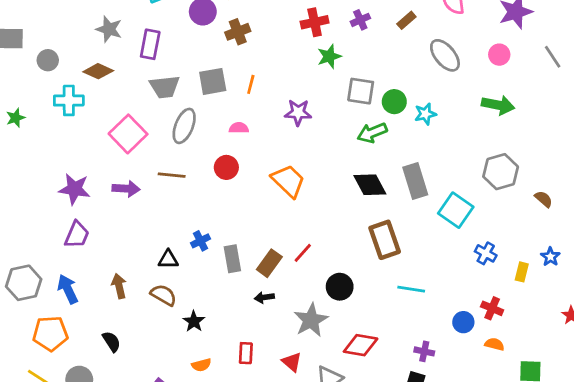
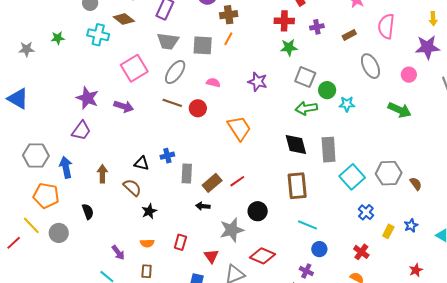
orange line: (251, 84) -> (228, 39), moved
gray hexagon: (501, 172) -> (389, 173), moved
brown line: (172, 175) -> (172, 103), moved
blue circle: (463, 322) -> (319, 249), moved

